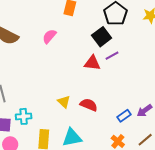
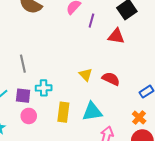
purple line: (112, 56) -> (91, 21), moved, turned -48

